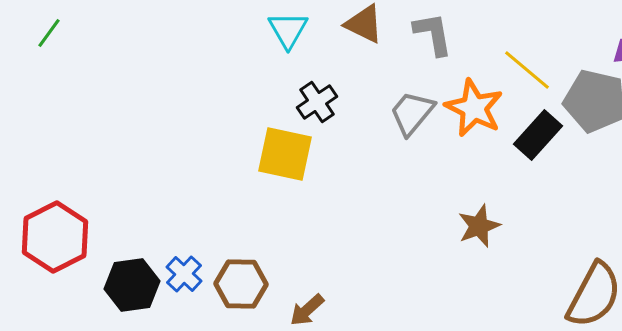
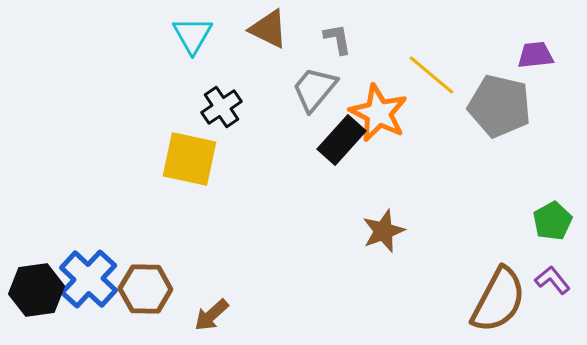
gray L-shape: (433, 34) -> (337, 39), size x0.7
gray trapezoid: (412, 113) -> (314, 89), moved
black rectangle: (538, 135) -> (341, 140), moved
blue cross: (184, 274) -> (88, 279), size x1.6

